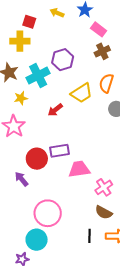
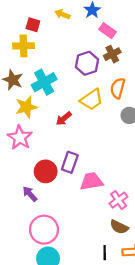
purple hexagon: (63, 60) -> (87, 63), moved
yellow star: (21, 98) -> (26, 107), size x1.5
purple rectangle: (60, 151) -> (70, 162), turned -60
pink circle: (48, 213) -> (44, 230), moved

